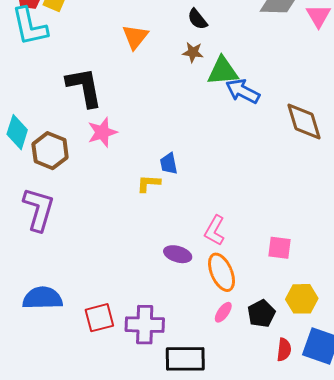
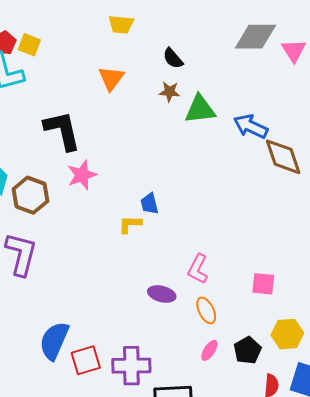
blue arrow: (243, 91) -> (251, 126), moved
orange ellipse: (222, 272) -> (206, 310), size x0.7
blue semicircle: (42, 298) -> (54, 341), moved, turned -63

